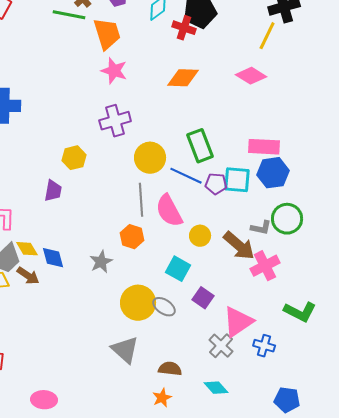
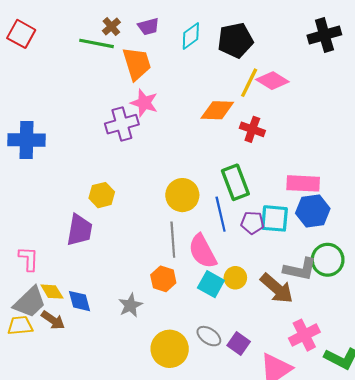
red cross: (184, 28) -> (252, 129), moved
yellow line: (267, 36) -> (249, 83), moved
pink diamond: (251, 76) -> (272, 81), moved
purple cross: (115, 121) -> (122, 124), moved
blue line: (186, 176) -> (221, 214), turned 52
purple trapezoid: (53, 191) -> (80, 230), size x1.4
gray L-shape: (261, 228) -> (300, 269), size x1.5
pink cross: (265, 266) -> (304, 335), moved
cyan square: (178, 269) -> (211, 284), moved
gray ellipse: (164, 307) -> (209, 336), moved

